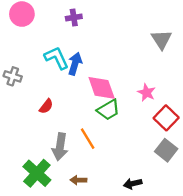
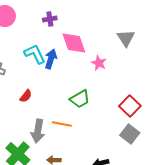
pink diamond: (102, 88) -> (74, 43), moved
pink star: (146, 92) -> (99, 63), moved
orange line: (88, 139) -> (62, 124), turned -48

